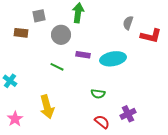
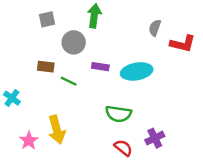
brown rectangle: (21, 33) -> (46, 67), moved
green semicircle: (98, 94) -> (118, 114), size x1.5
pink star: (15, 119) -> (29, 141), moved

